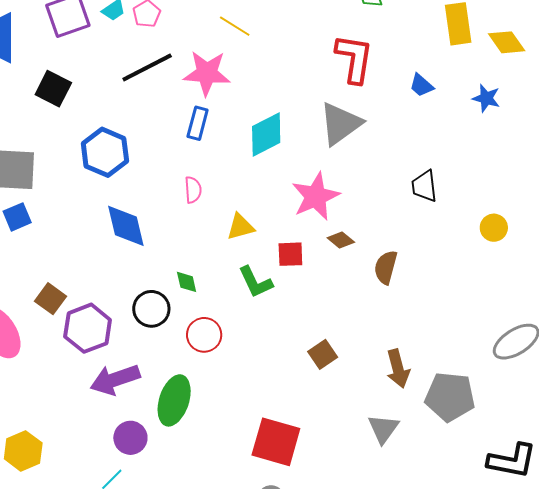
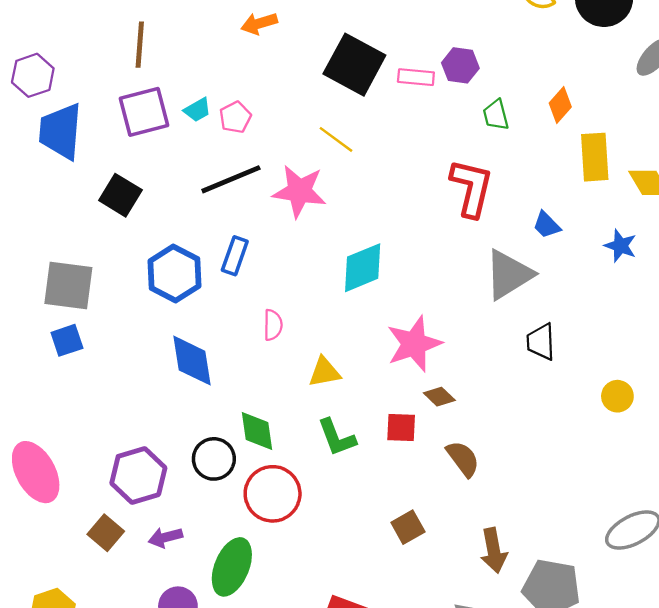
blue rectangle: (198, 123) -> (235, 256), moved
gray triangle: (340, 124) -> (509, 275), moved
red square: (290, 254) -> (401, 428), moved
brown semicircle: (386, 267) -> (463, 459), moved, turned 124
green diamond: (187, 282) -> (257, 431), size x1.5
brown square: (50, 299) -> (106, 533), moved
red circle: (204, 335) -> (273, 494), size x1.4
purple arrow: (115, 379) -> (165, 537), size x0.6

